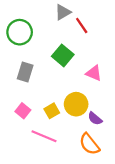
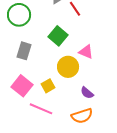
yellow circle: (76, 104) -> (68, 67), moved
pink square: (23, 111) -> (22, 86), size x1.5
orange semicircle: (89, 144) -> (82, 116), turned -70

